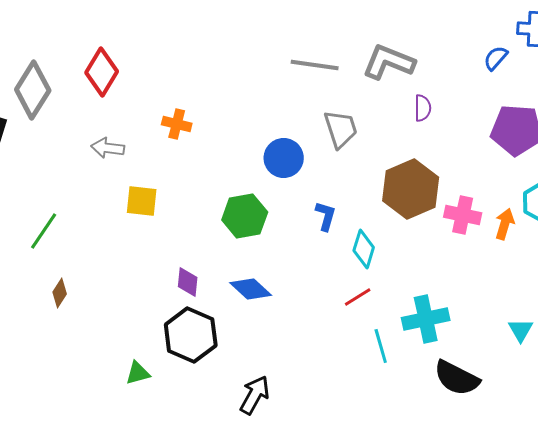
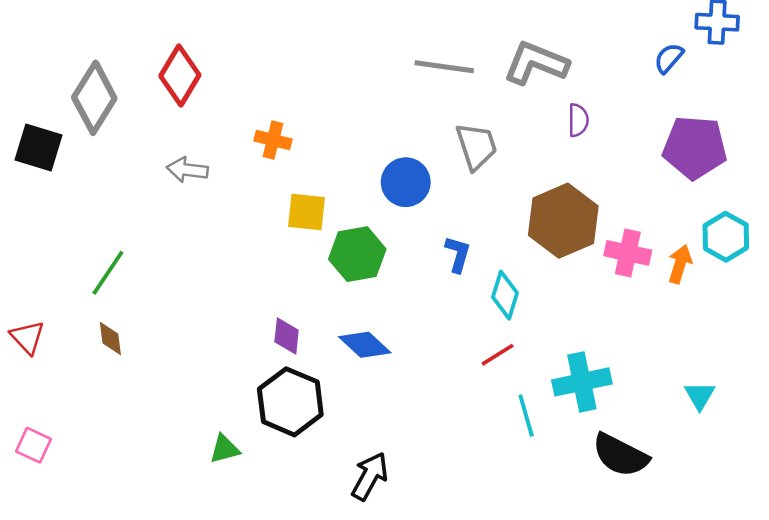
yellow square: (142, 201) -> (306, 212), moved
brown diamond: (60, 293) -> (110, 339), moved, turned -40

